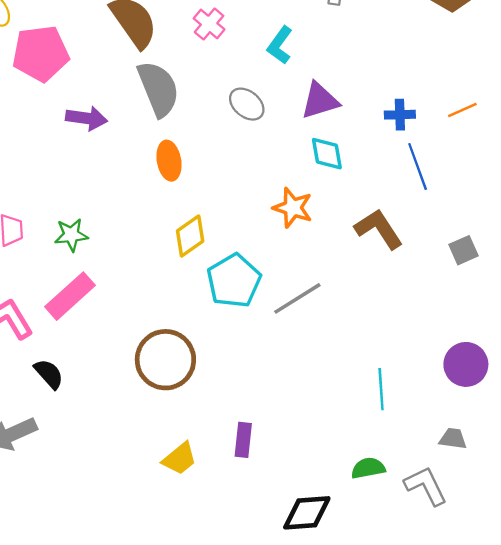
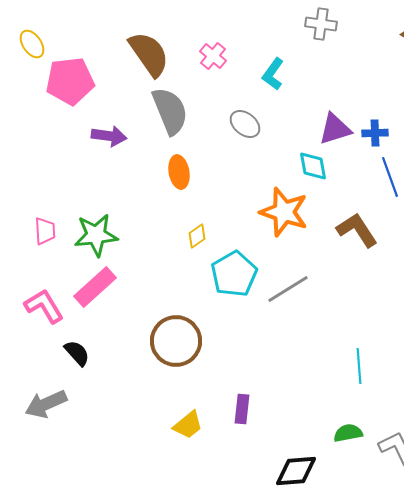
purple triangle: (320, 101) -> (335, 129), moved
orange star: (293, 208) -> (284, 212), size x1.4
green star: (71, 235) -> (96, 235), size x1.5
yellow diamond: (190, 236) -> (197, 236), size x0.7

